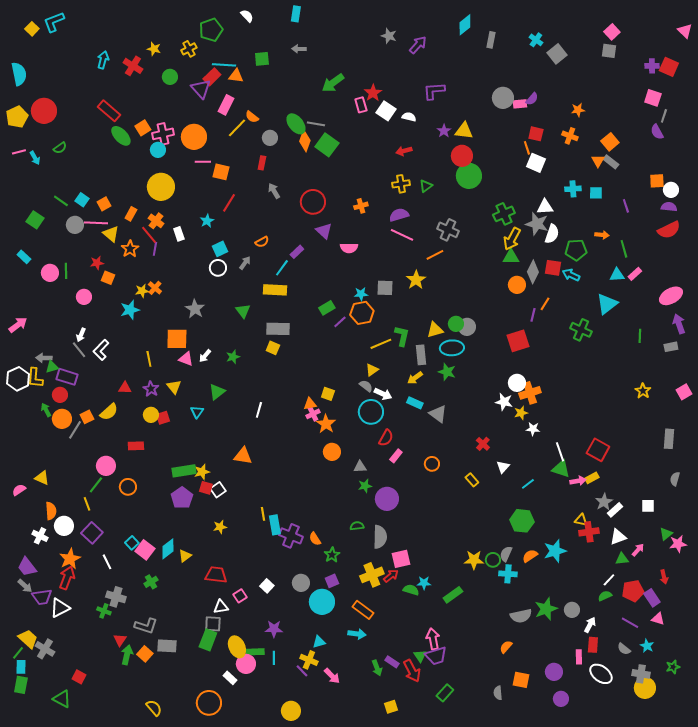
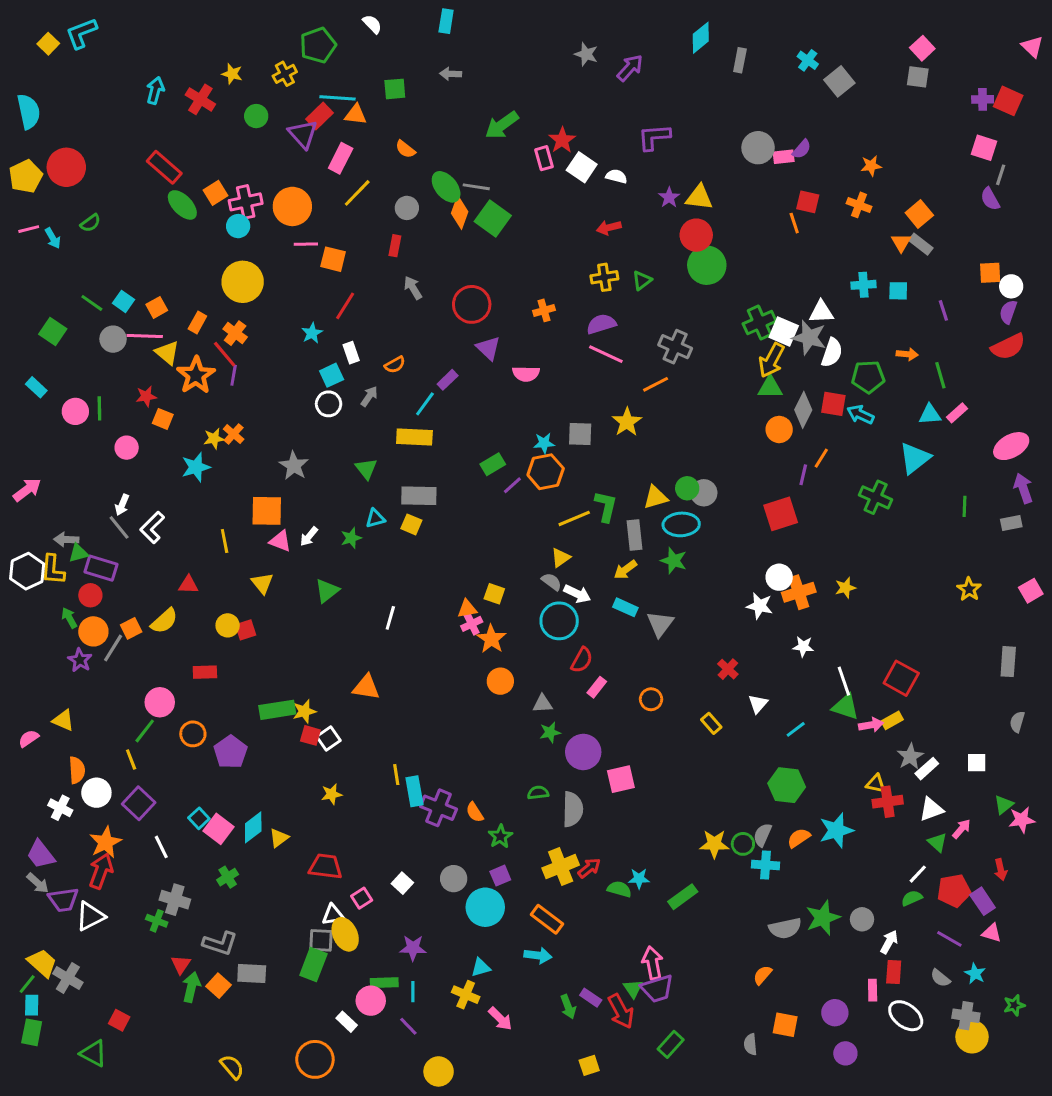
orange semicircle: (252, 117) -> (405, 149), moved
white square: (536, 163) -> (784, 332), moved
purple semicircle: (669, 207) -> (1008, 312), turned -77
white rectangle: (179, 234) -> (351, 353), moved
orange star: (130, 249) -> (196, 375), size x1.4
purple star: (151, 389) -> (80, 660), moved
cyan triangle: (197, 412) -> (375, 518), moved, turned 40
yellow star: (521, 413) -> (845, 588), moved
gray triangle: (438, 414) -> (660, 624), turned 30
purple pentagon: (182, 498) -> (231, 752), moved
pink square: (401, 559) -> (621, 779), moved
green triangle: (622, 559) -> (937, 842), turned 48
yellow ellipse: (237, 647) -> (345, 934), moved
purple line: (302, 671) -> (408, 1026), moved

